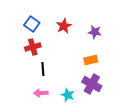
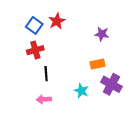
red star: (64, 26) -> (57, 21), moved
purple cross: (92, 84) -> (111, 84), moved
cyan star: (68, 95) -> (81, 91), moved

